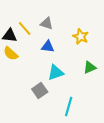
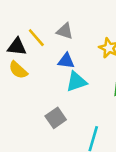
cyan triangle: (56, 73) -> (76, 82), moved

